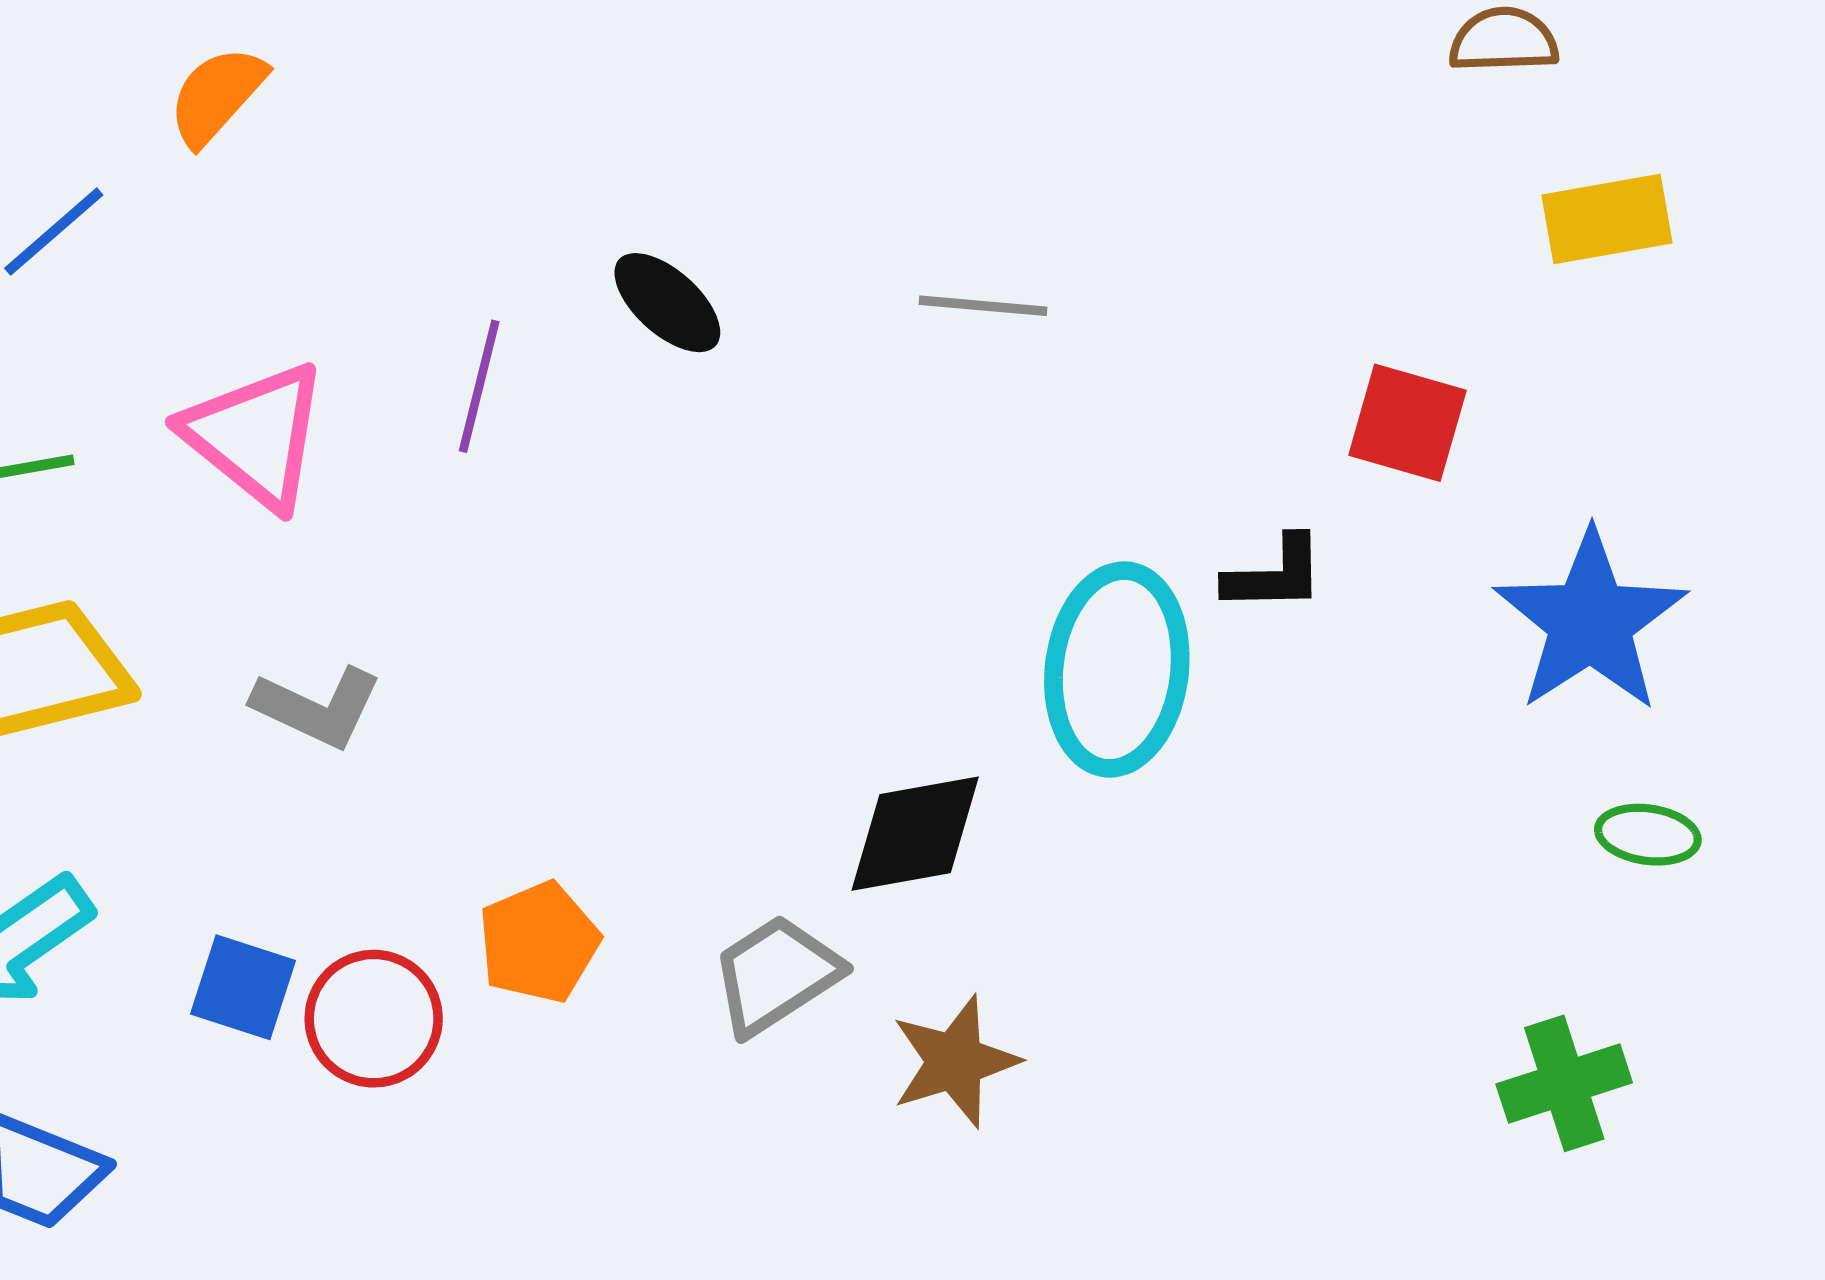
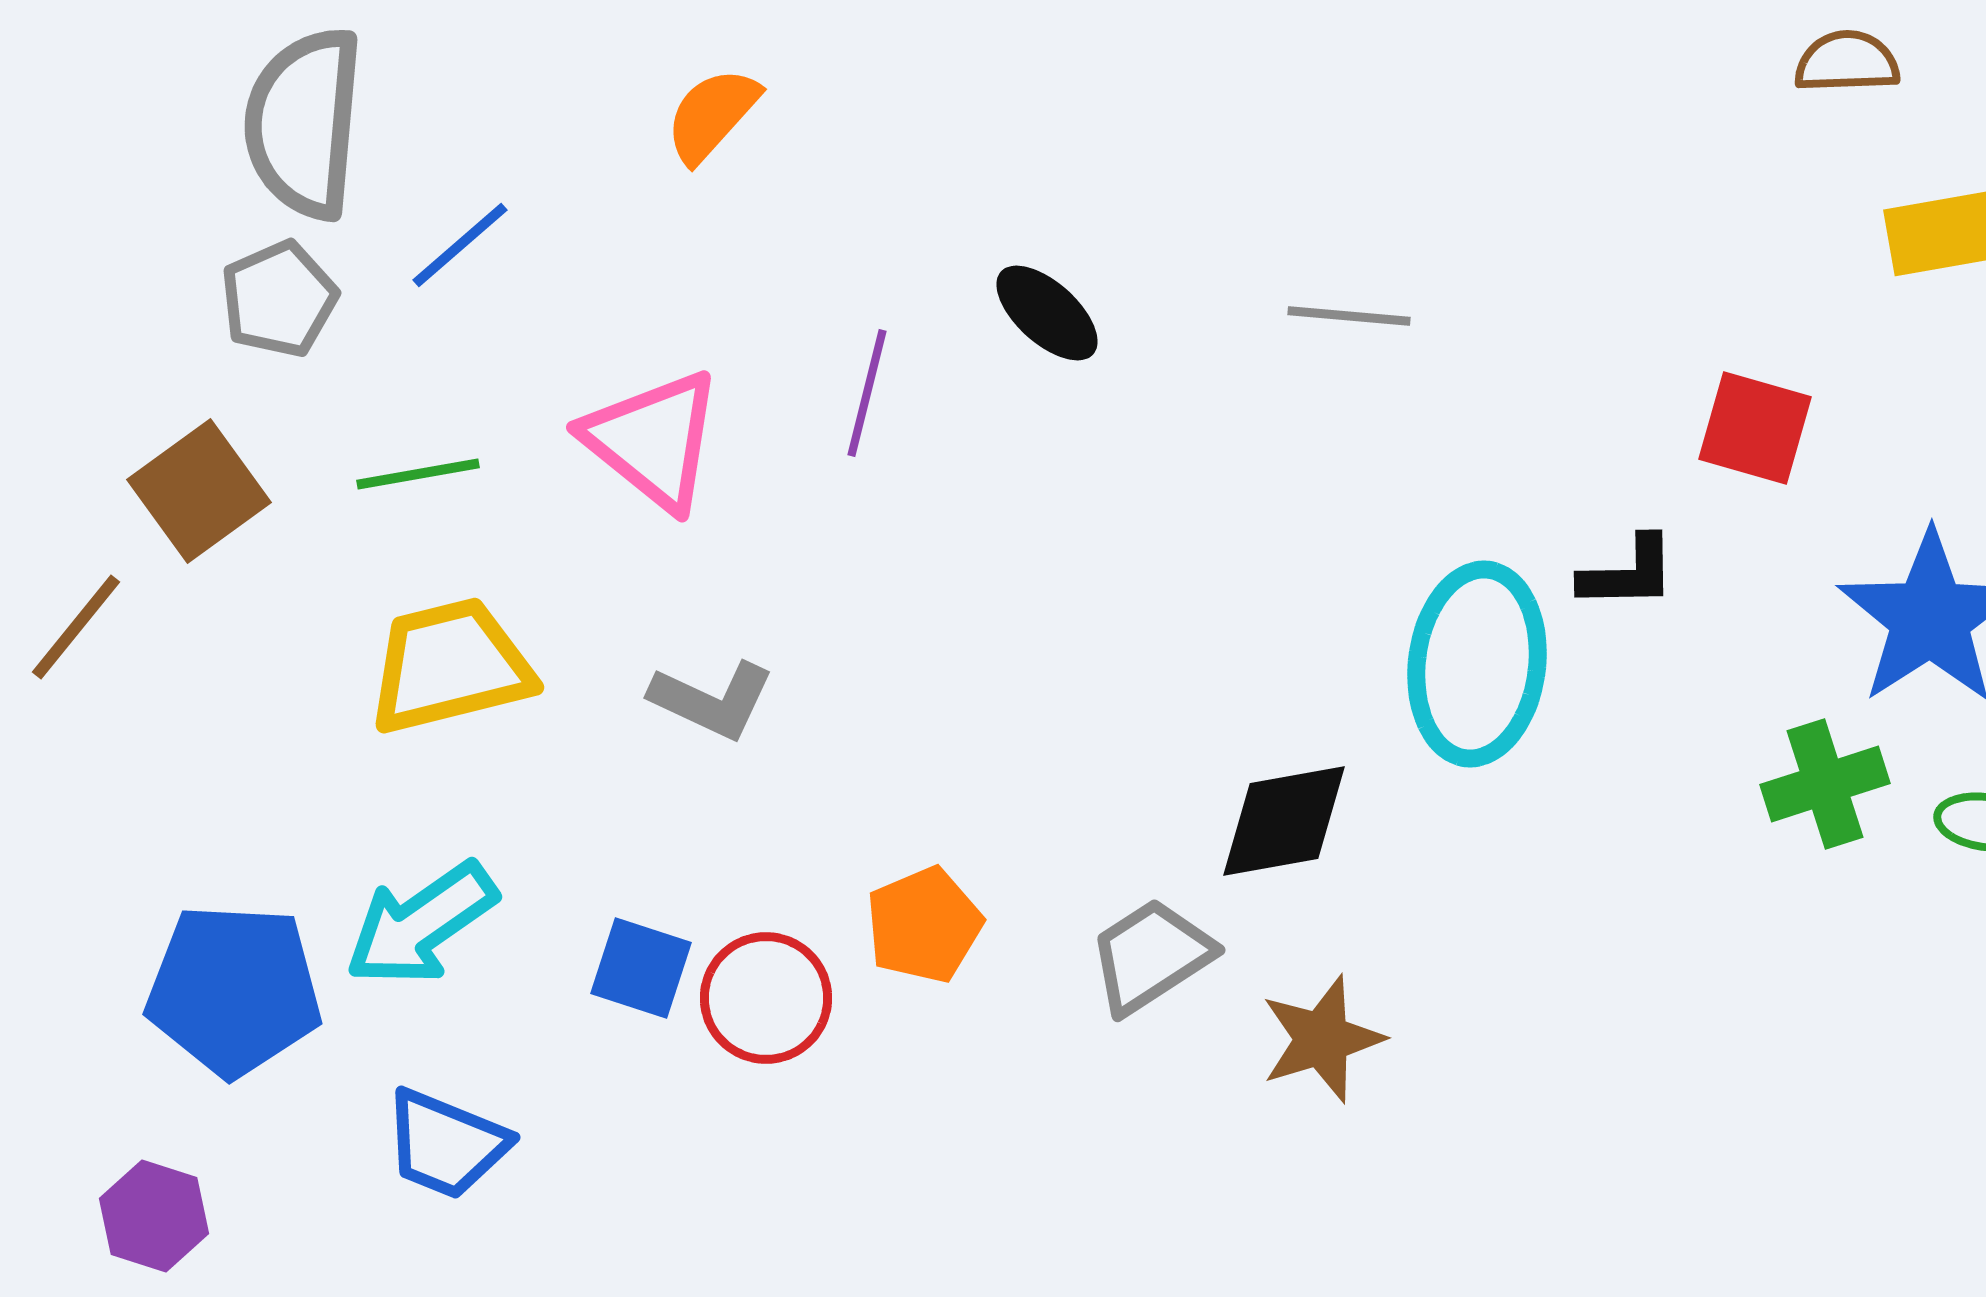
orange semicircle: (217, 96) -> (712, 115), moved
green cross: (1564, 1083) -> (1825, 784), moved

